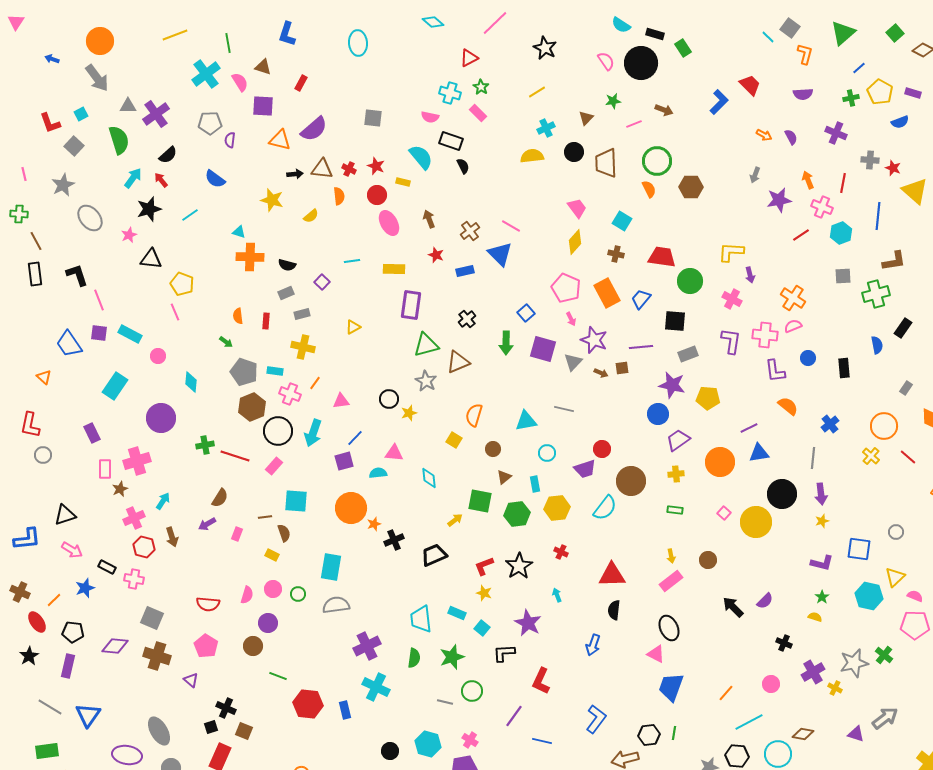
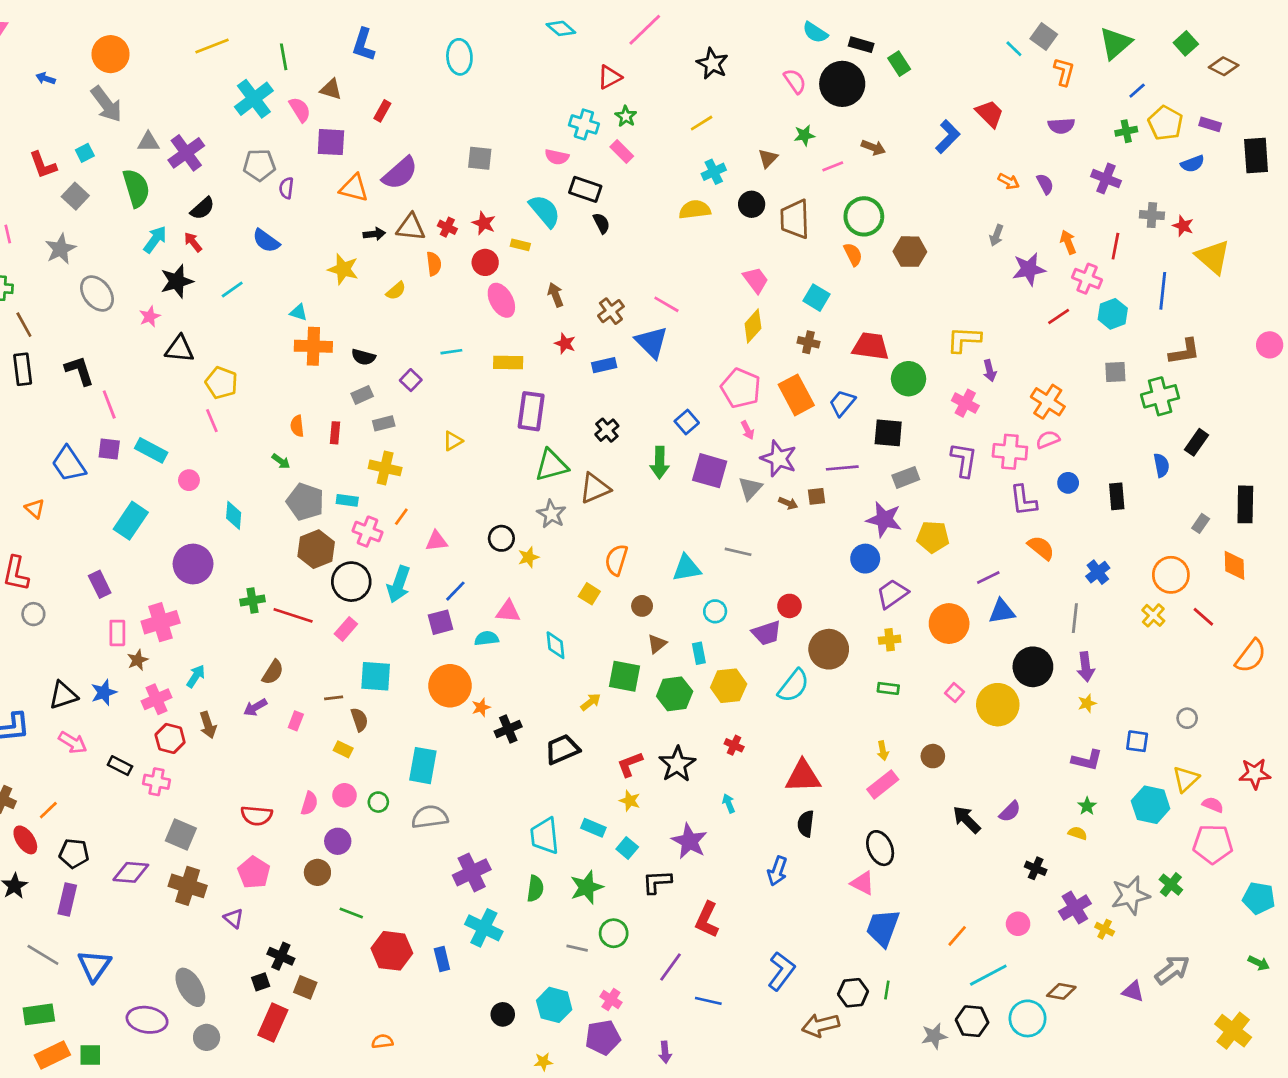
blue square: (859, 549) -> (1137, 741), size x0.7
blue star: (85, 588) -> (104, 692), moved

